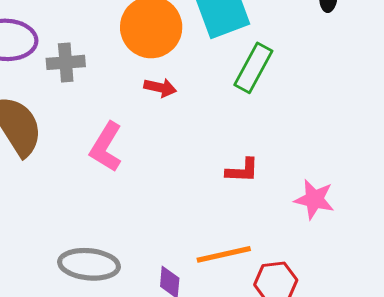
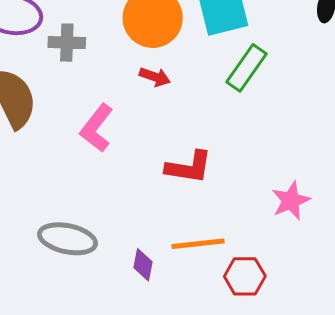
red L-shape: (242, 170) -> (189, 167), moved, size x1.4
pink star: (314, 199) -> (291, 201), turned 30

